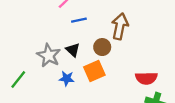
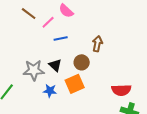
brown arrow: (120, 26) -> (97, 44), size x0.7
gray star: (49, 55) -> (34, 70), turned -30

